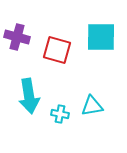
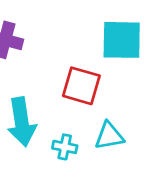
red square: (57, 50) -> (81, 86), moved

